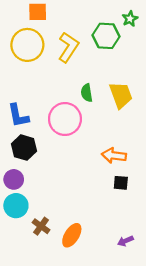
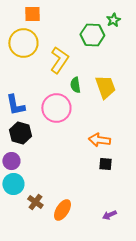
yellow L-shape: (68, 47) -> (59, 60), moved

